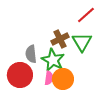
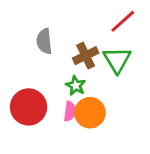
gray semicircle: (31, 54) -> (44, 41), moved
green star: (53, 60) -> (76, 86), size x0.6

